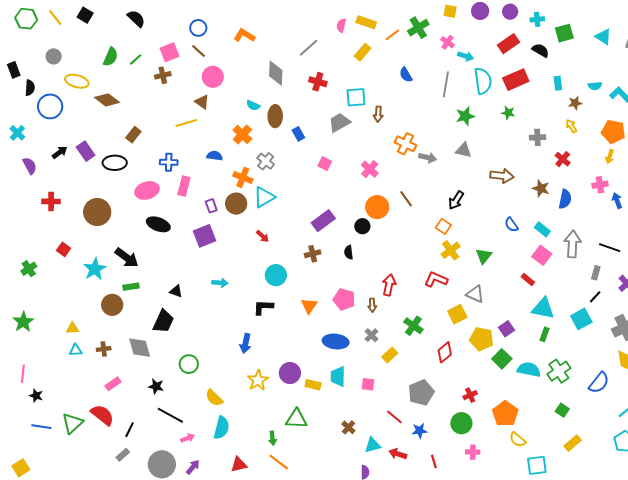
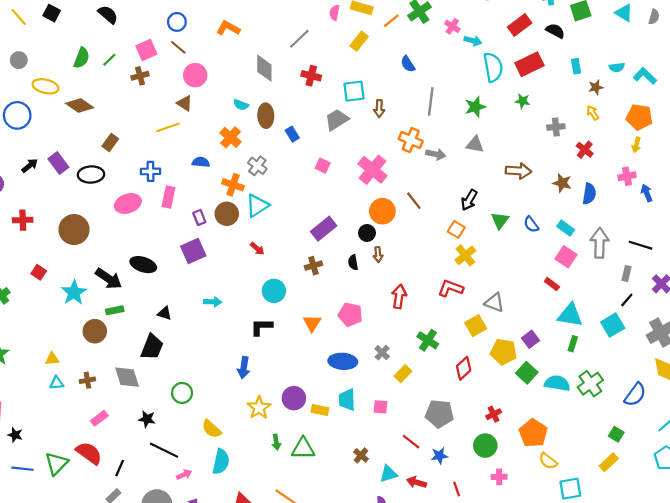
gray line: (446, 84) -> (431, 101), moved
pink cross: (370, 169) -> (373, 170), size x1.5
black ellipse: (158, 224) -> (143, 265), moved
green triangle: (484, 256) -> (500, 220), moved
brown arrow: (372, 305) -> (378, 254), moved
gray pentagon: (421, 393) -> (439, 414), turned 30
green square: (562, 410) -> (616, 434), moved
green arrow: (273, 438) -> (276, 442), moved

